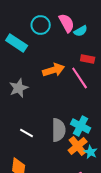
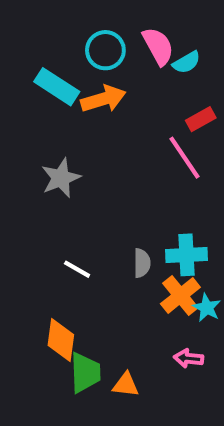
red rectangle: (88, 59) -> (201, 119), turned -40
orange arrow: (54, 70) -> (103, 99), moved
cyan cross: (81, 126) -> (186, 255), turned -30
gray semicircle: (59, 130) -> (142, 263), size x0.6

